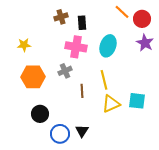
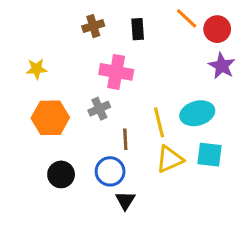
black rectangle: (82, 23) -> (138, 29), moved
cyan ellipse: (108, 46) -> (197, 113), moved, turned 55
blue circle: (60, 134) -> (110, 171), moved

